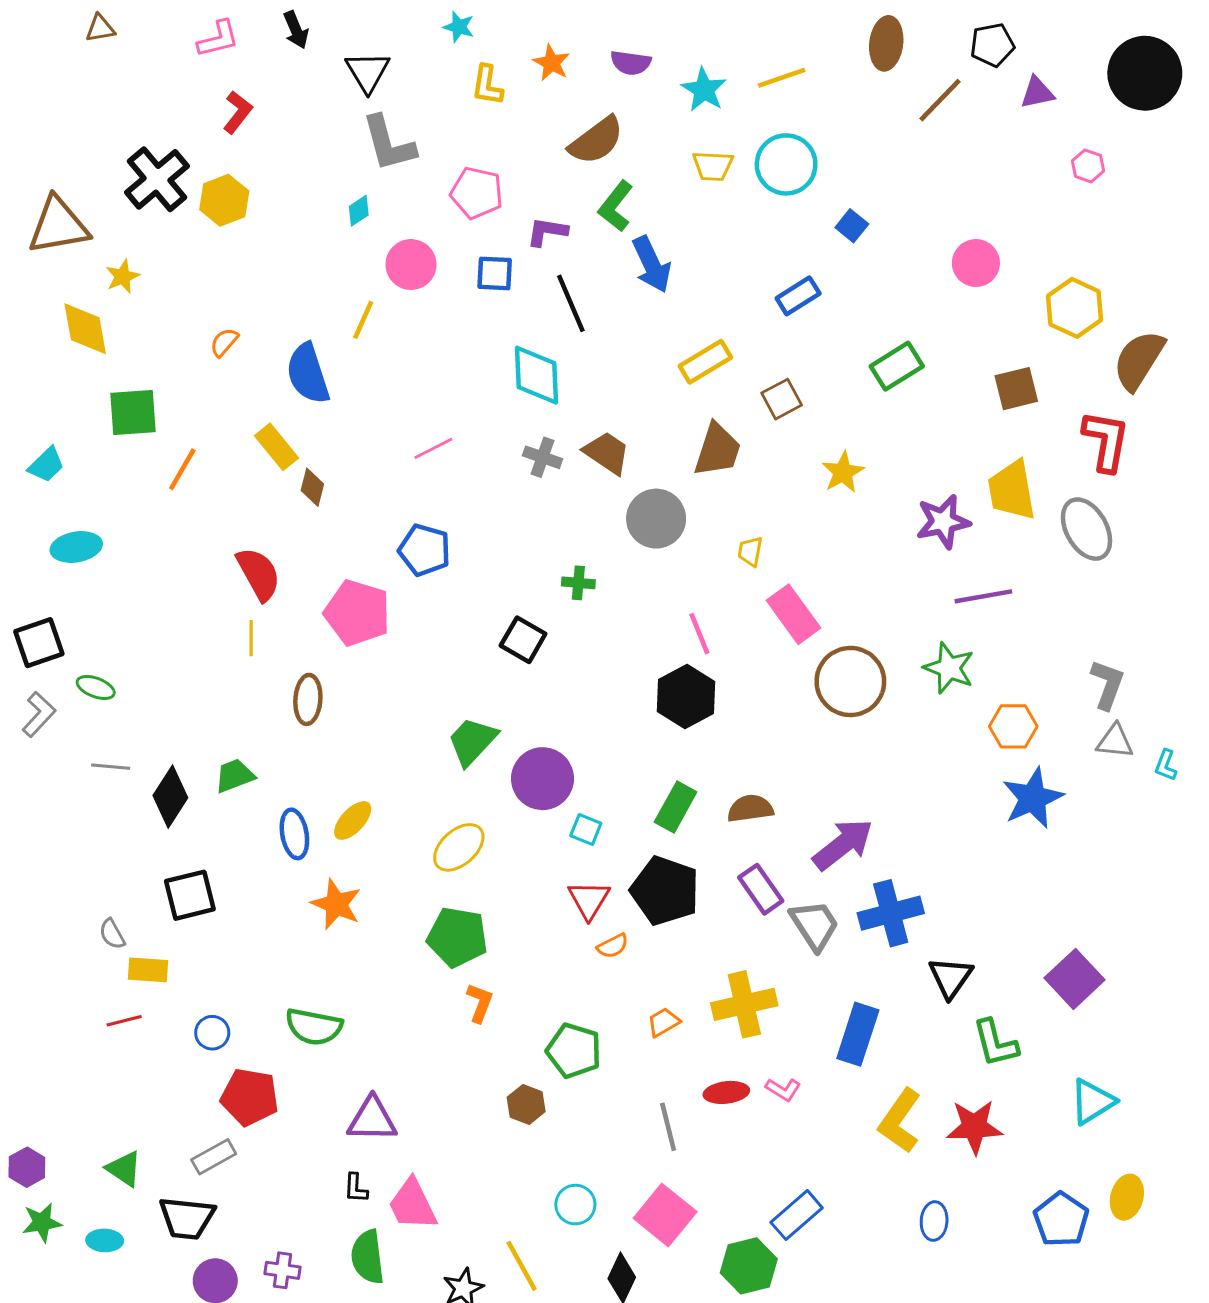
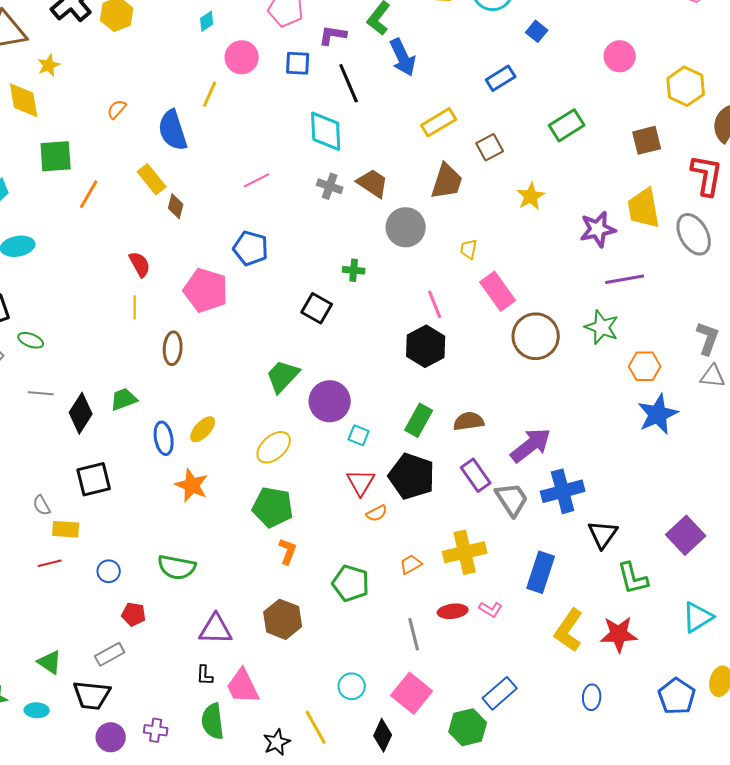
red semicircle: (259, 574) -> (140, 264), size x0.7
red pentagon: (250, 1097) -> (134, 614), size x0.6
brown hexagon: (526, 1104) -> (283, 619), moved, size x1.5

